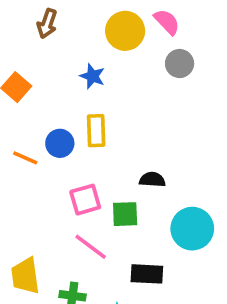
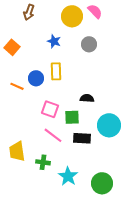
gray circle: (180, 64) -> (89, 44), moved
pink square: (85, 200) -> (50, 109), turned 36
black rectangle: (147, 274) -> (82, 138), moved

